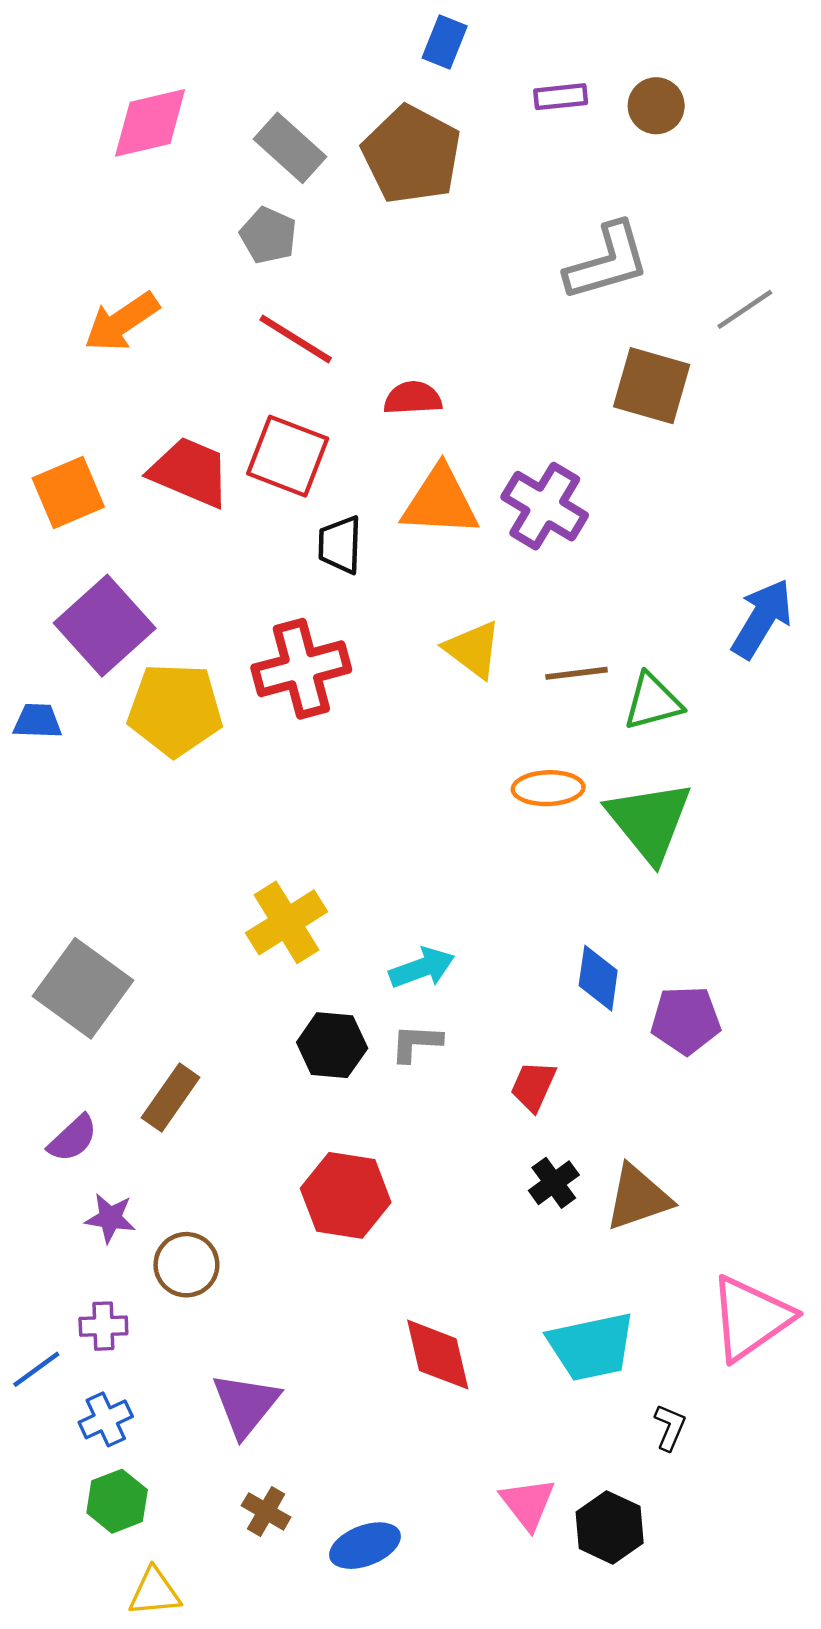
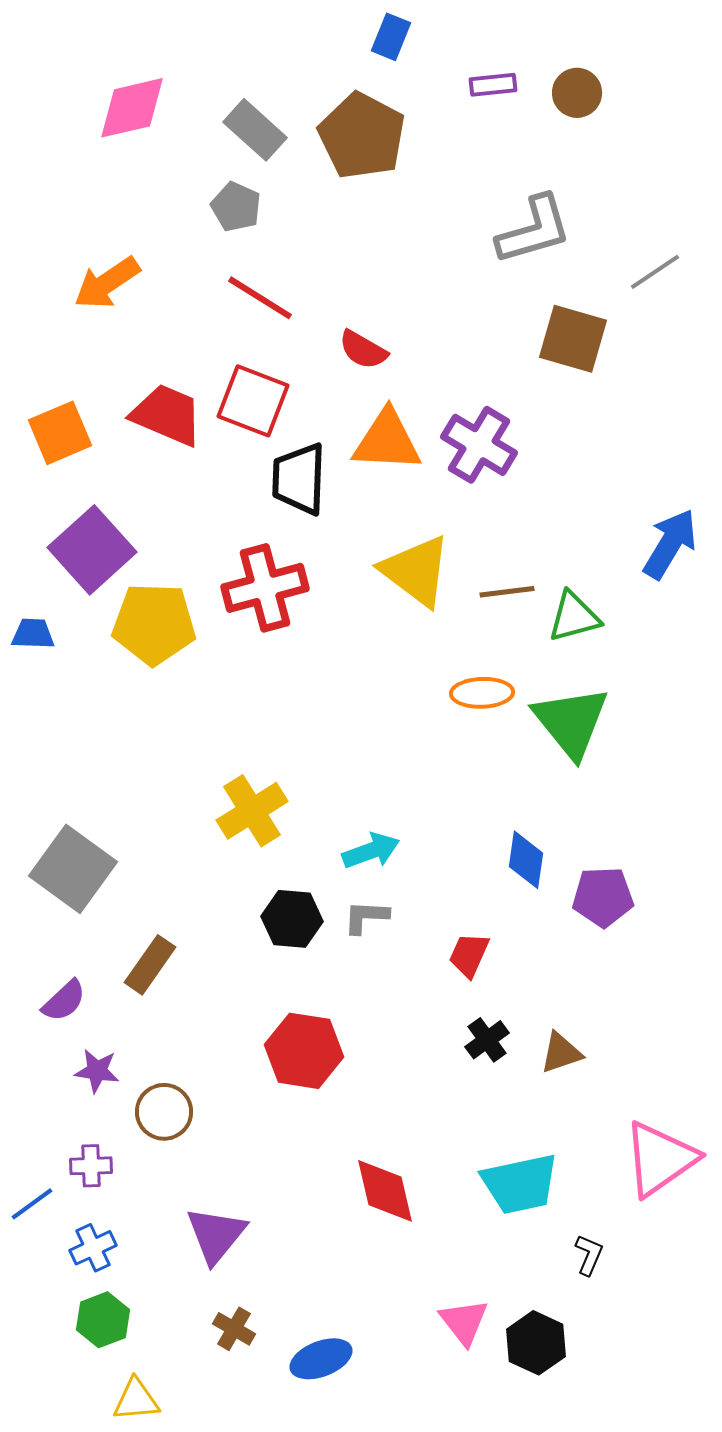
red semicircle: (413, 398) -> (363, 350), turned -147
black trapezoid: (340, 545) -> (299, 479), size x1.4
yellow triangle: (473, 649) -> (416, 571), size x1.4
brown triangle: (638, 1198) -> (561, 1053), size x0.7

